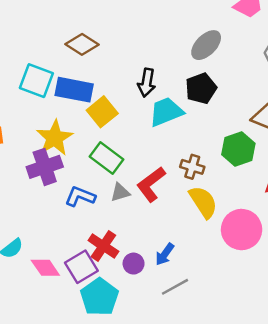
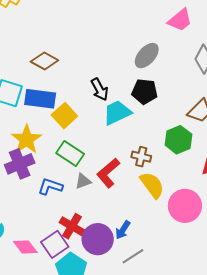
black arrow: (147, 83) -> (100, 89), turned -35
black pentagon: (201, 88) -> (145, 92), turned 30
purple circle: (134, 264) -> (98, 239), size x1.8

